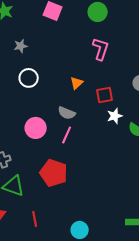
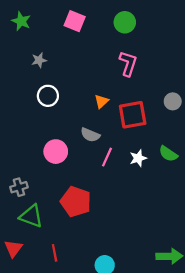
red square: (105, 95) -> (133, 115), size x1.5
white star: (115, 116) -> (138, 158), moved
pink line: (67, 135) -> (107, 157), moved

